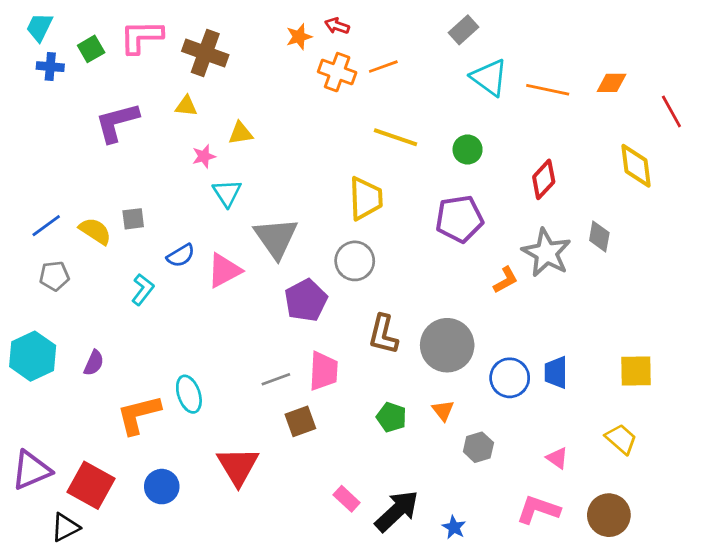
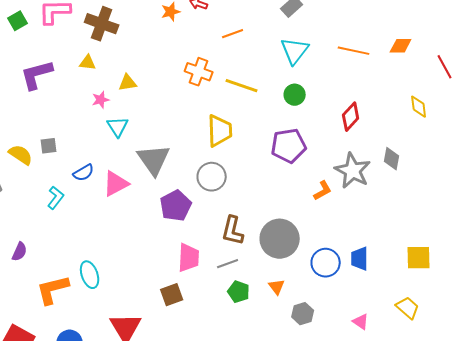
orange cross: (337, 72) -> (199, 72), moved
cyan triangle: (489, 77) -> (295, 51), moved, turned 32
yellow diamond: (636, 166) -> (419, 107), size x0.7
gray line: (276, 379) -> (228, 264), moved

